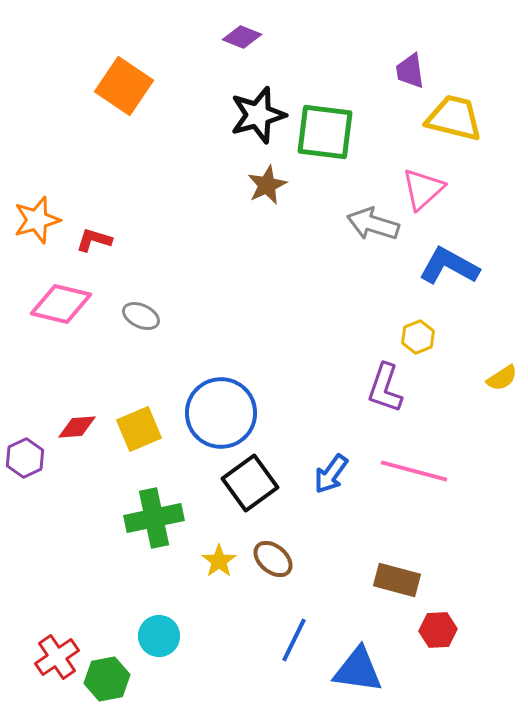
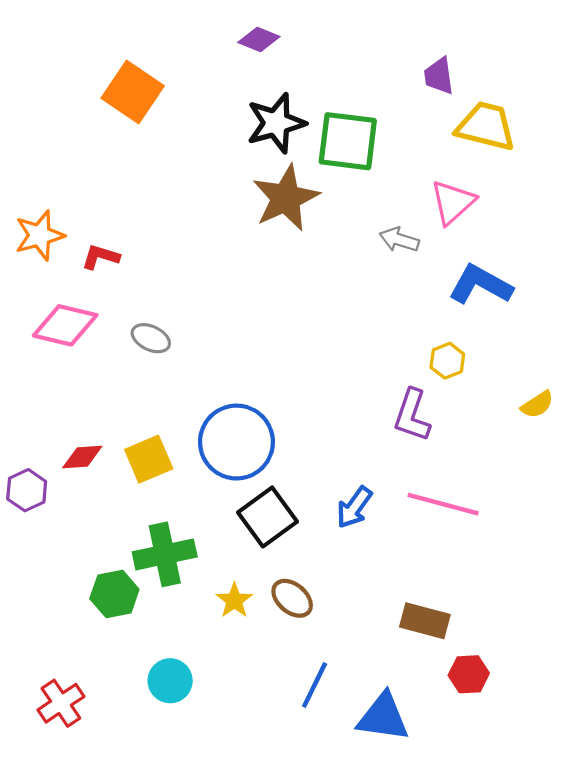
brown star: (267, 185) -> (286, 198), size x1.6
gray arrow: (373, 224) -> (399, 240), size x0.7
green hexagon: (107, 679) -> (114, 594), moved

